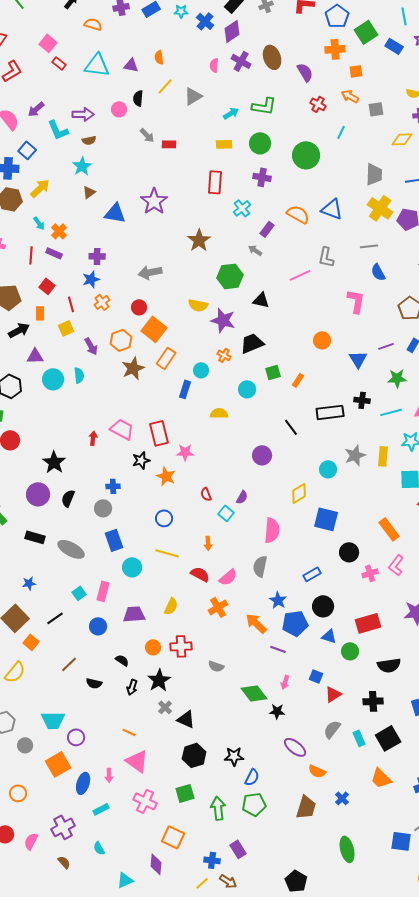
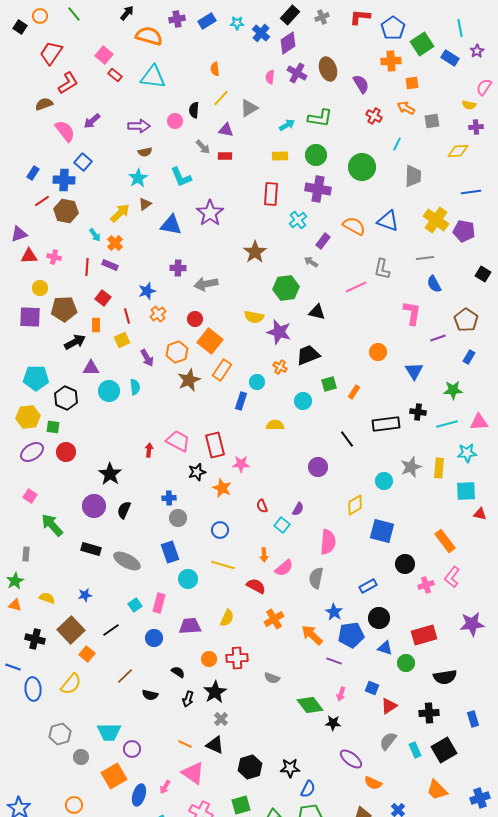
orange semicircle: (93, 24) -> (149, 36), size x1.5
purple triangle: (131, 65) -> (226, 130), moved
cyan L-shape: (58, 130) -> (181, 177), moved
gray trapezoid: (374, 174) -> (413, 176), moved
purple cross: (262, 177) -> (318, 189), size x1.4
yellow arrow: (40, 188) -> (120, 213), moved
purple cross: (97, 256) -> (178, 268), moved
purple line: (386, 346) -> (438, 338), moved
gray circle: (103, 508) -> (178, 518), moved
pink semicircle: (228, 577) -> (284, 568), moved
black triangle: (186, 719) -> (215, 745), moved
pink arrow: (109, 775) -> (165, 787), turned 32

